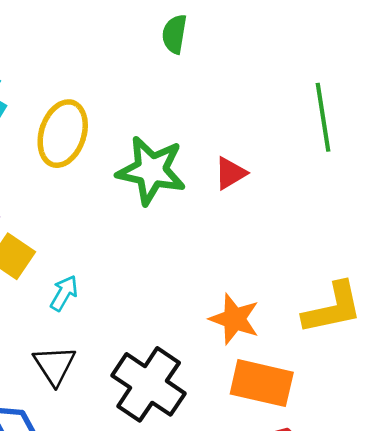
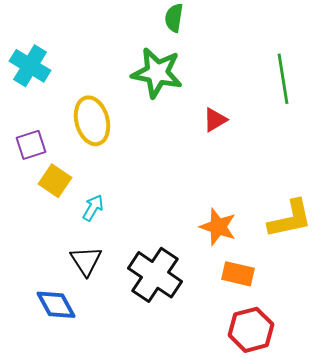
yellow ellipse: (63, 134) -> (92, 121), moved, turned -33
green star: (151, 170) -> (157, 73), moved
orange rectangle: (262, 383) -> (238, 274), size x0.7

